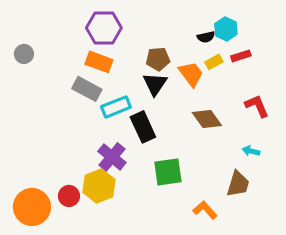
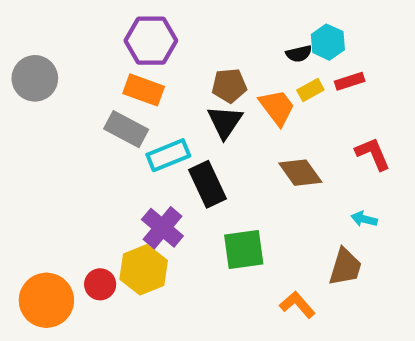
gray circle: (24, 54) -> (35, 78), size x1.6

